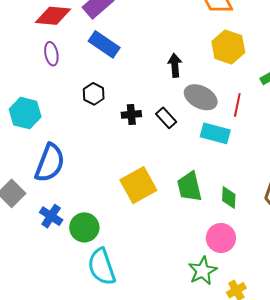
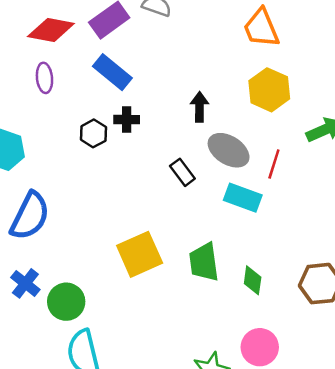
black cross: (131, 114) -> (127, 120), moved
pink circle: (221, 238) -> (260, 347), moved

